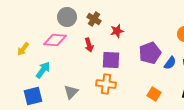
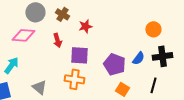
purple pentagon: (150, 53) -> (114, 64), moved, turned -30
gray triangle: (71, 92) -> (39, 87), turned -35

